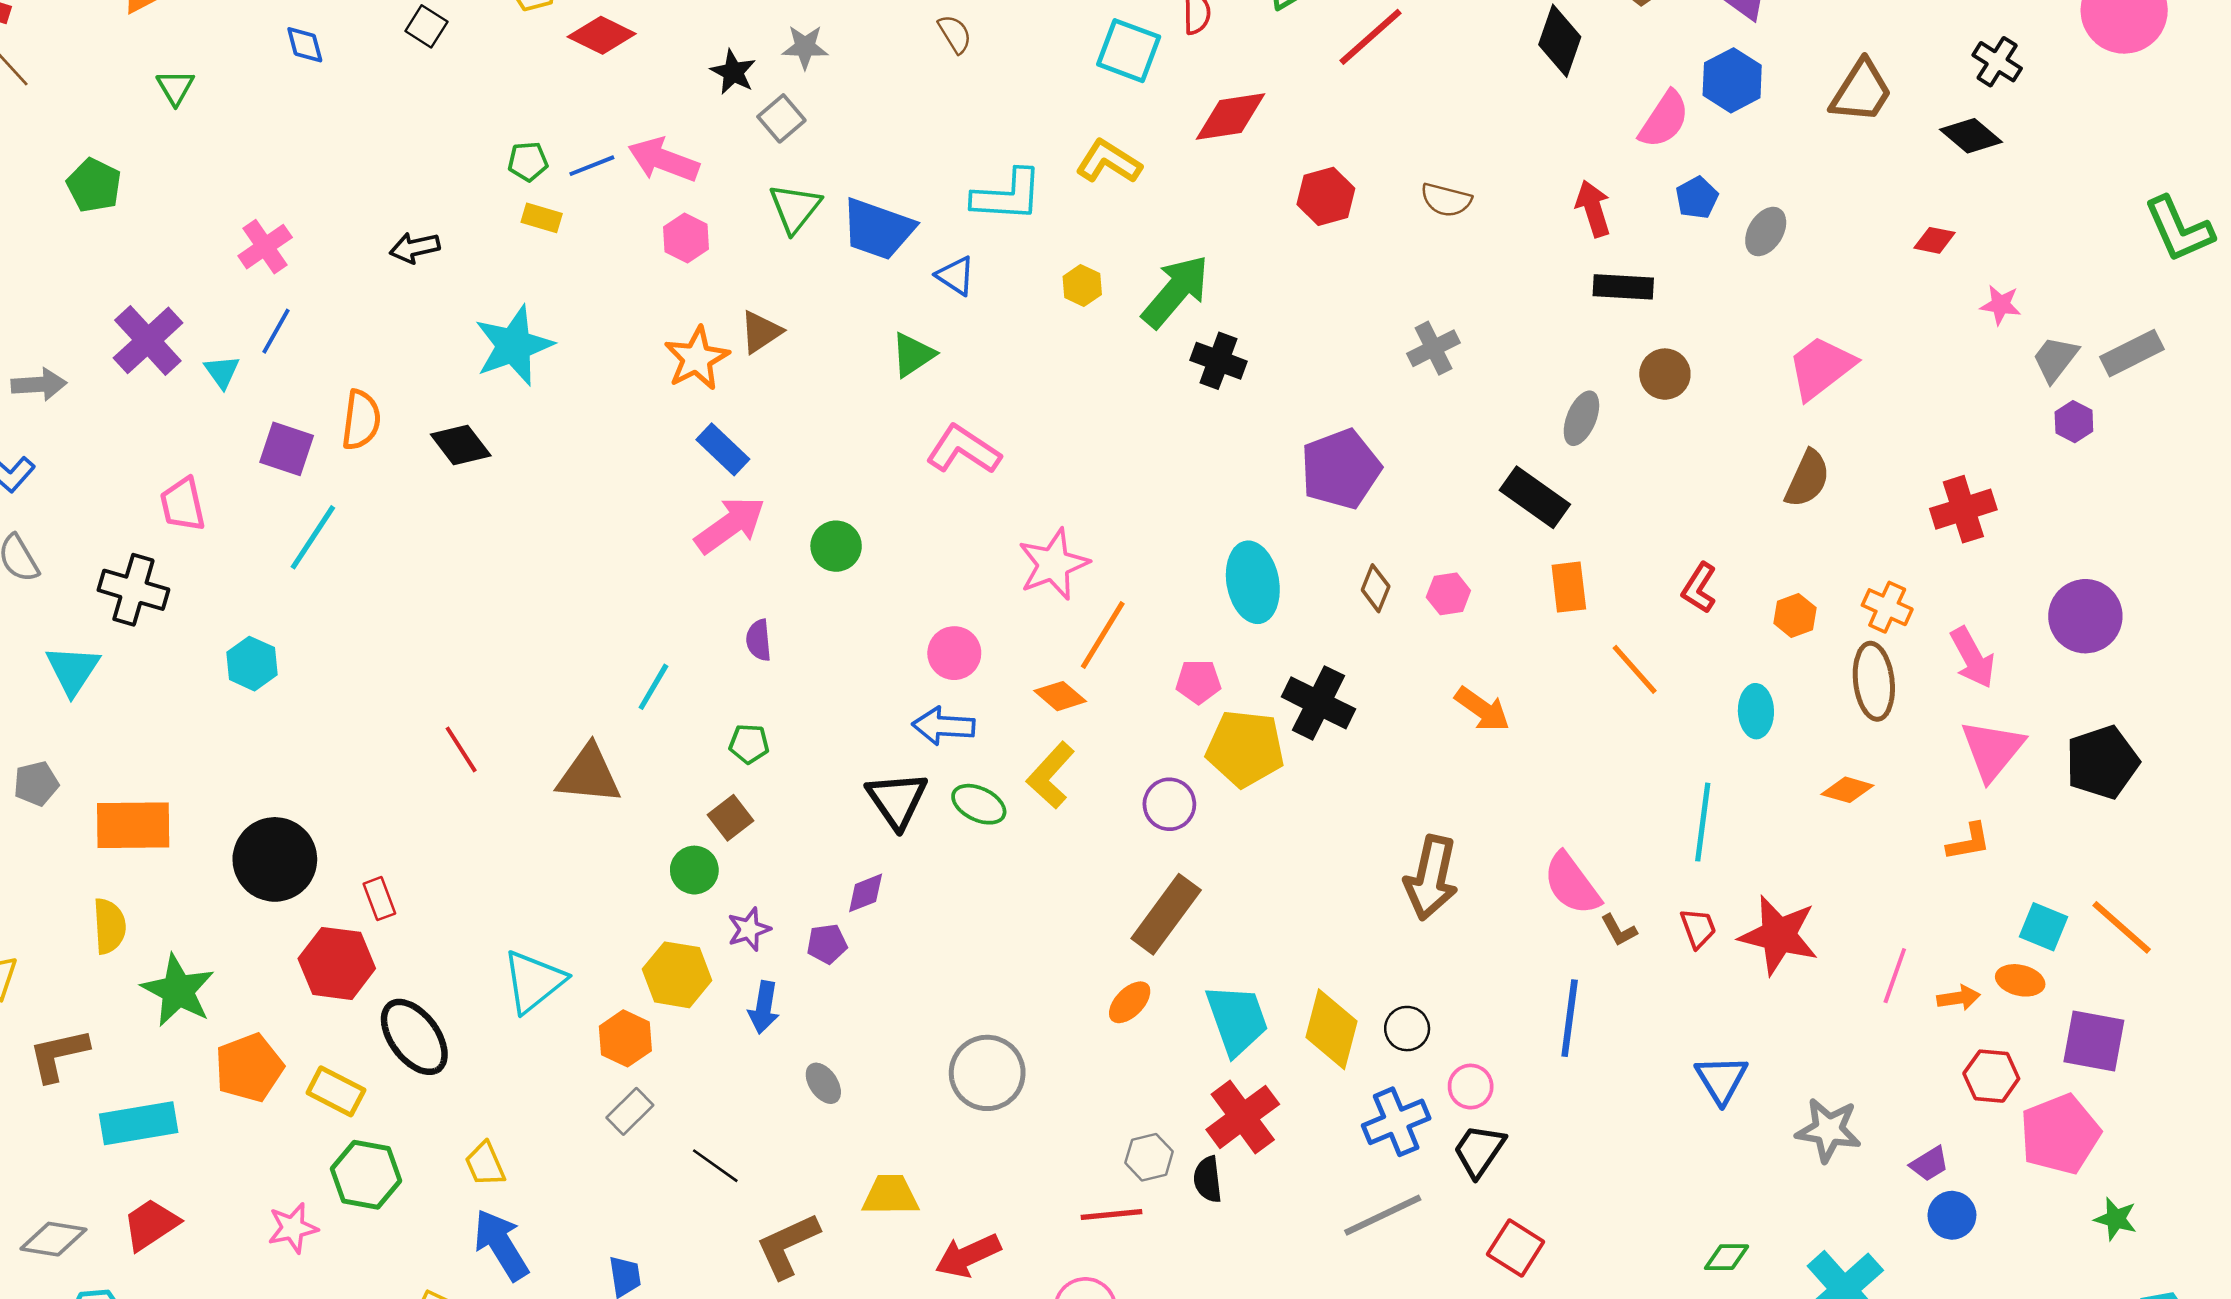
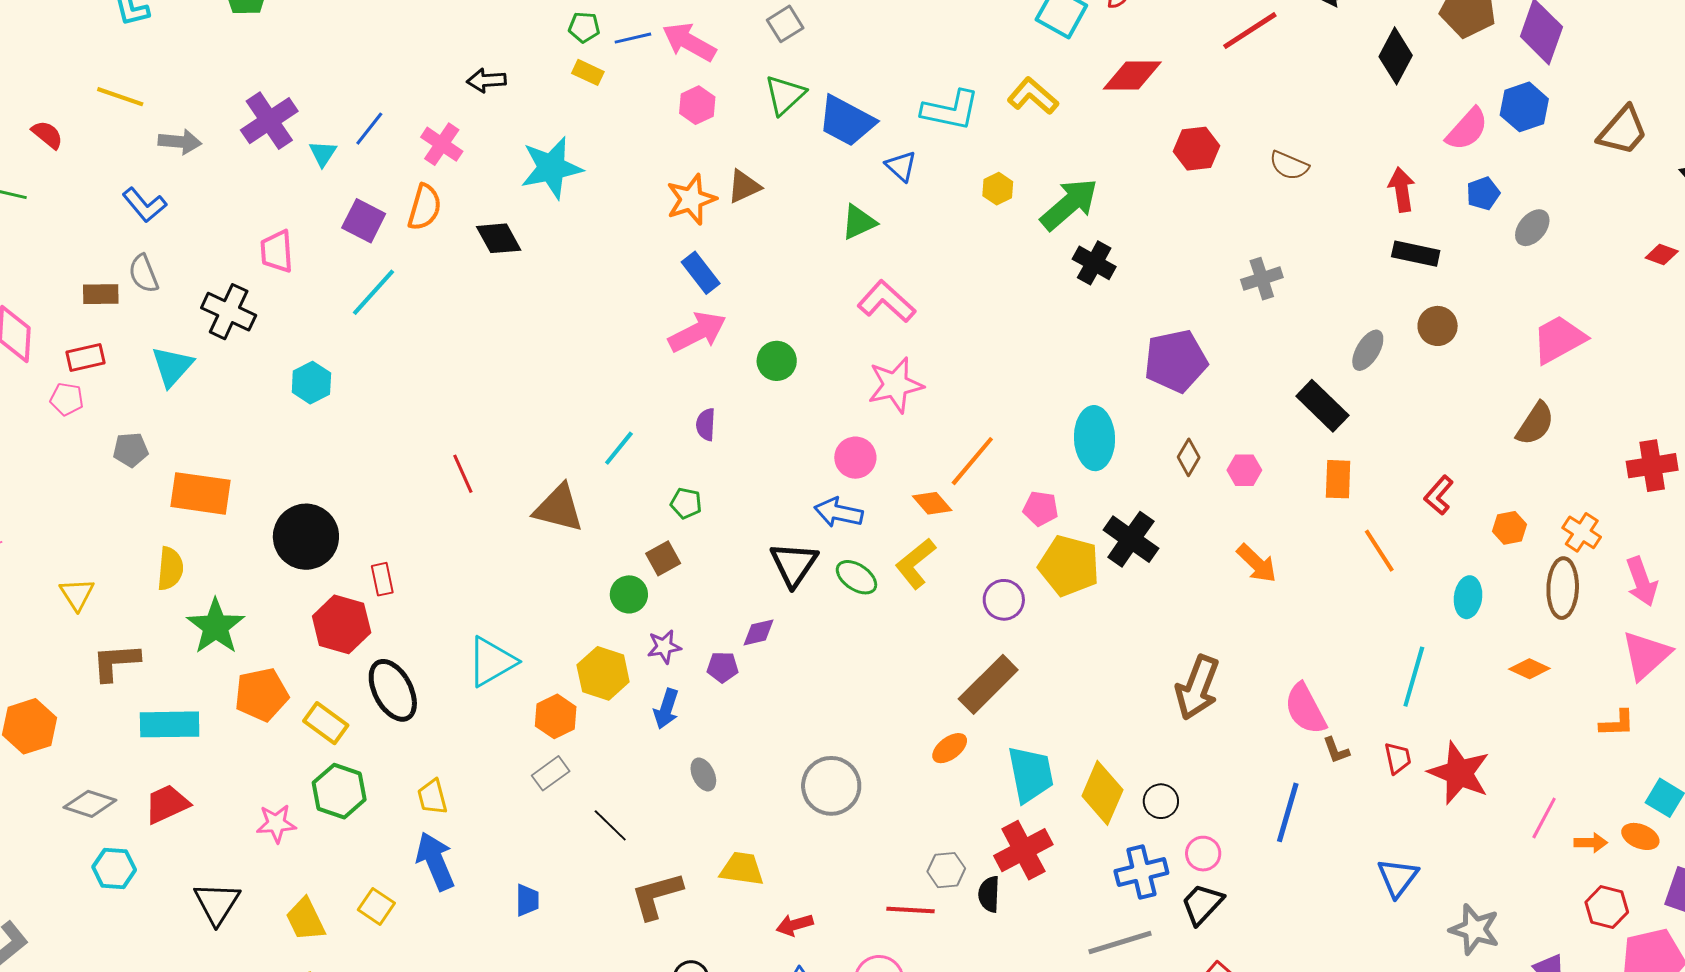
pink cross: (265, 247) -> (442, 144), moved, turned -30
pink star: (1053, 564) -> (895, 385), moved
red arrow: (968, 1256) -> (795, 925), size x0.7

